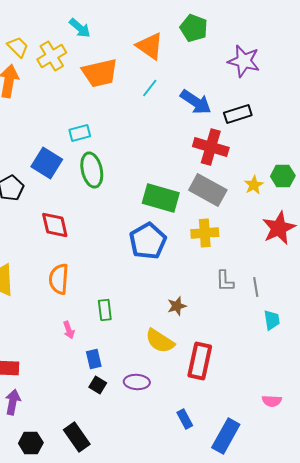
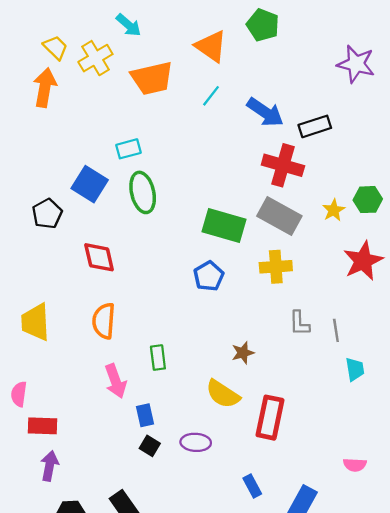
purple star: (244, 61) -> (356, 64), moved
blue pentagon: (148, 241) -> (209, 276), size x0.7
pink arrow: (69, 330) -> (116, 381), size x1.6

